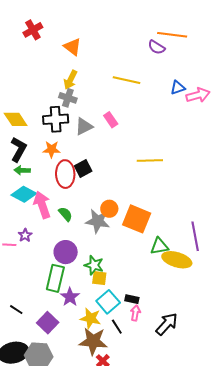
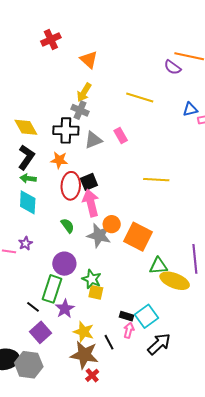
cyan diamond: (24, 194) -> (28, 202), turned 60
pink arrow: (42, 205) -> (91, 203), moved
cyan square: (108, 302) -> (147, 316), moved
black line: (16, 310) -> (33, 307), moved

